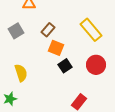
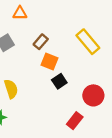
red circle: (96, 65) -> (93, 95), moved

